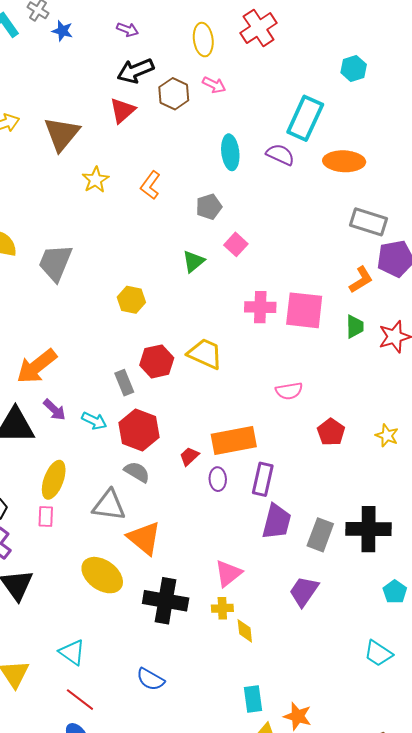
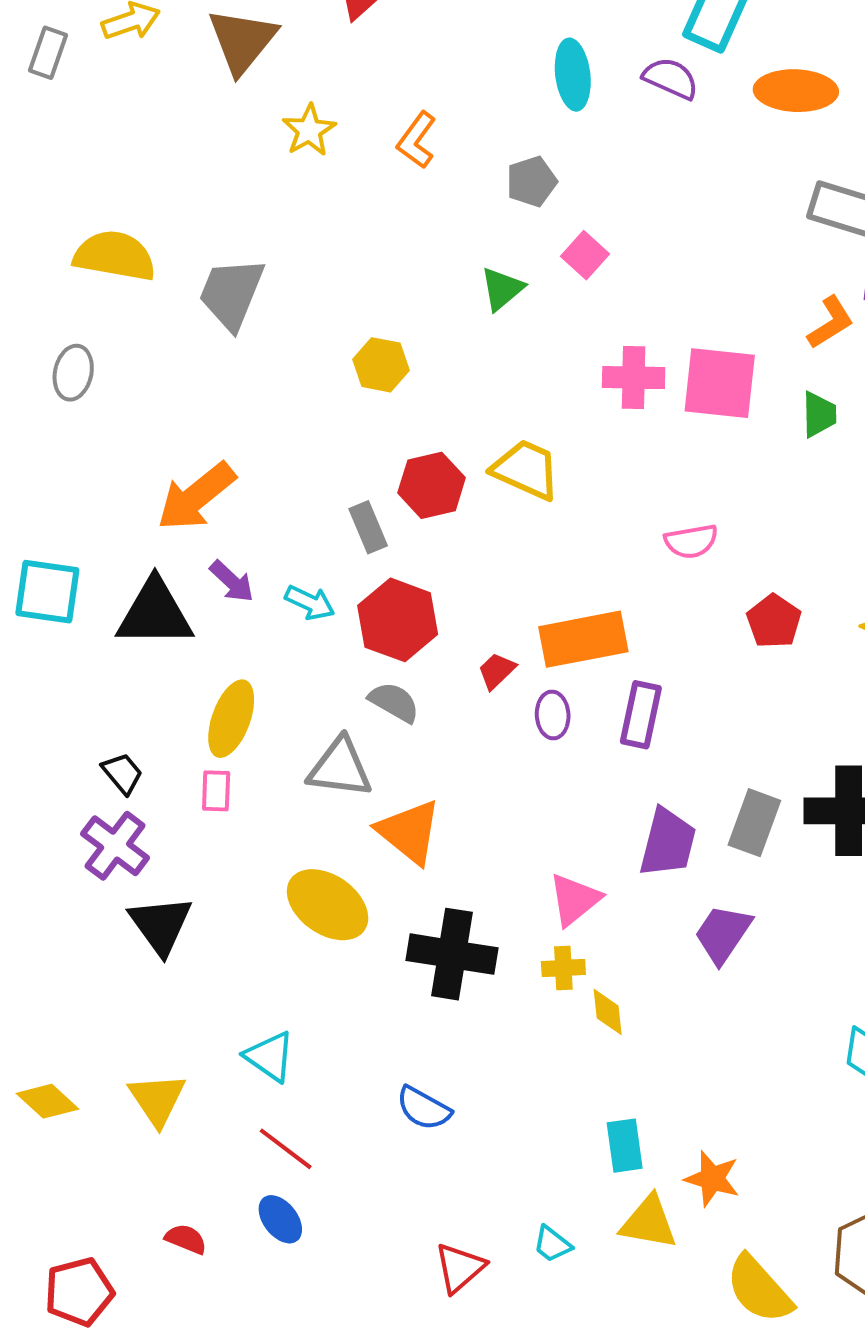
purple trapezoid: (277, 522) -> (668, 843), moved

